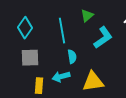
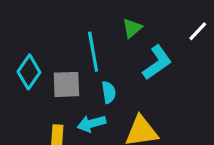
cyan diamond: (25, 28) -> (29, 72), moved
gray square: (30, 58) -> (66, 84), moved

